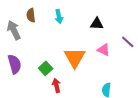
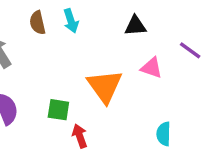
brown semicircle: (31, 15) -> (37, 23), moved
green square: (46, 68) -> (58, 110), turned -32

